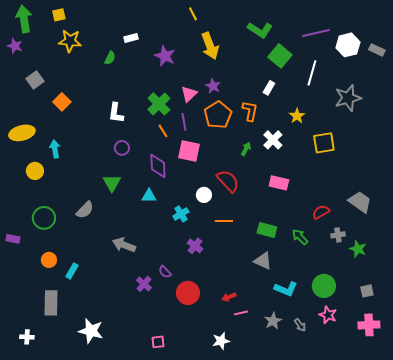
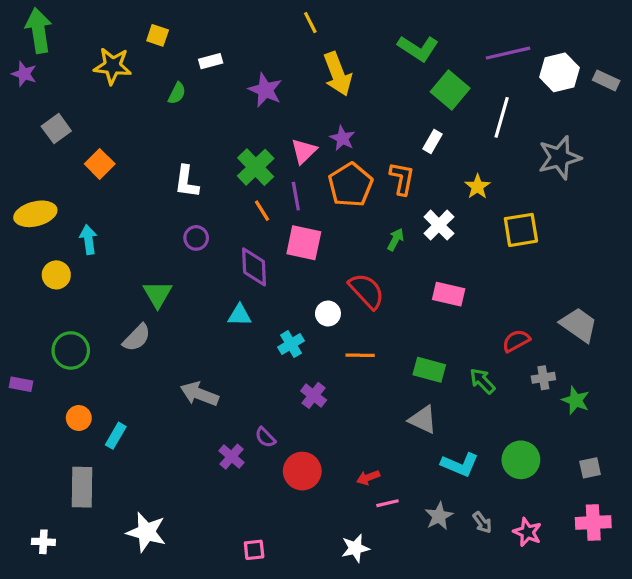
yellow square: (59, 15) -> (158, 35), moved, turned 32
green triangle: (112, 183) -> (158, 294), moved
pink star: (328, 315) -> (527, 532), moved

